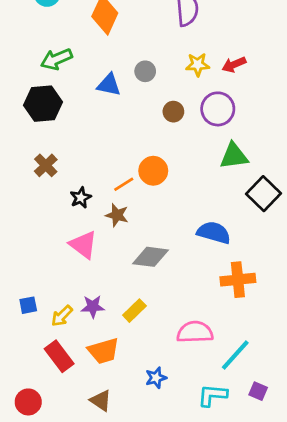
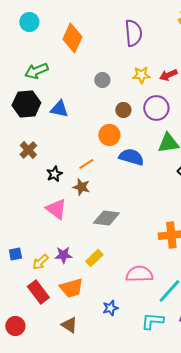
blue triangle: (109, 85) -> (59, 109), moved
orange circle: (153, 171) -> (109, 135), moved
blue semicircle: (214, 233) -> (131, 157), moved

